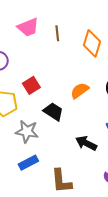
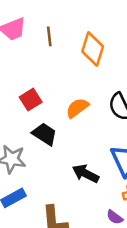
red square: (31, 85) -> (31, 100), moved

